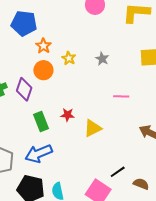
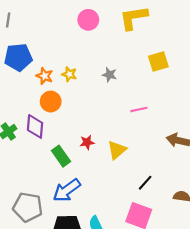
yellow star: (69, 58) -> (69, 74), moved
black line: (118, 172) -> (145, 183), moved

